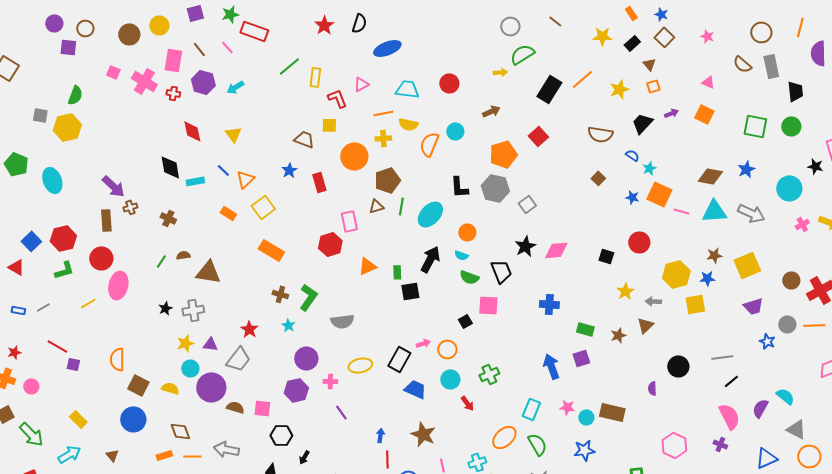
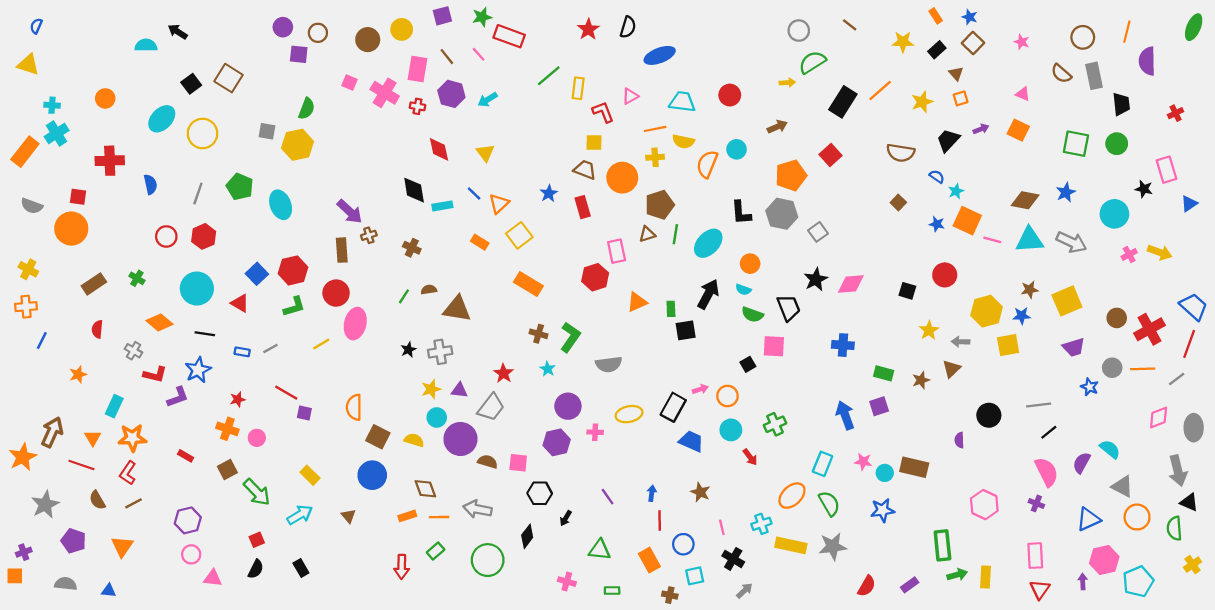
brown trapezoid: (304, 139) -> (585, 170), moved
purple line: (341, 412) -> (608, 497), moved
brown star: (423, 434) -> (700, 492), size x0.7

